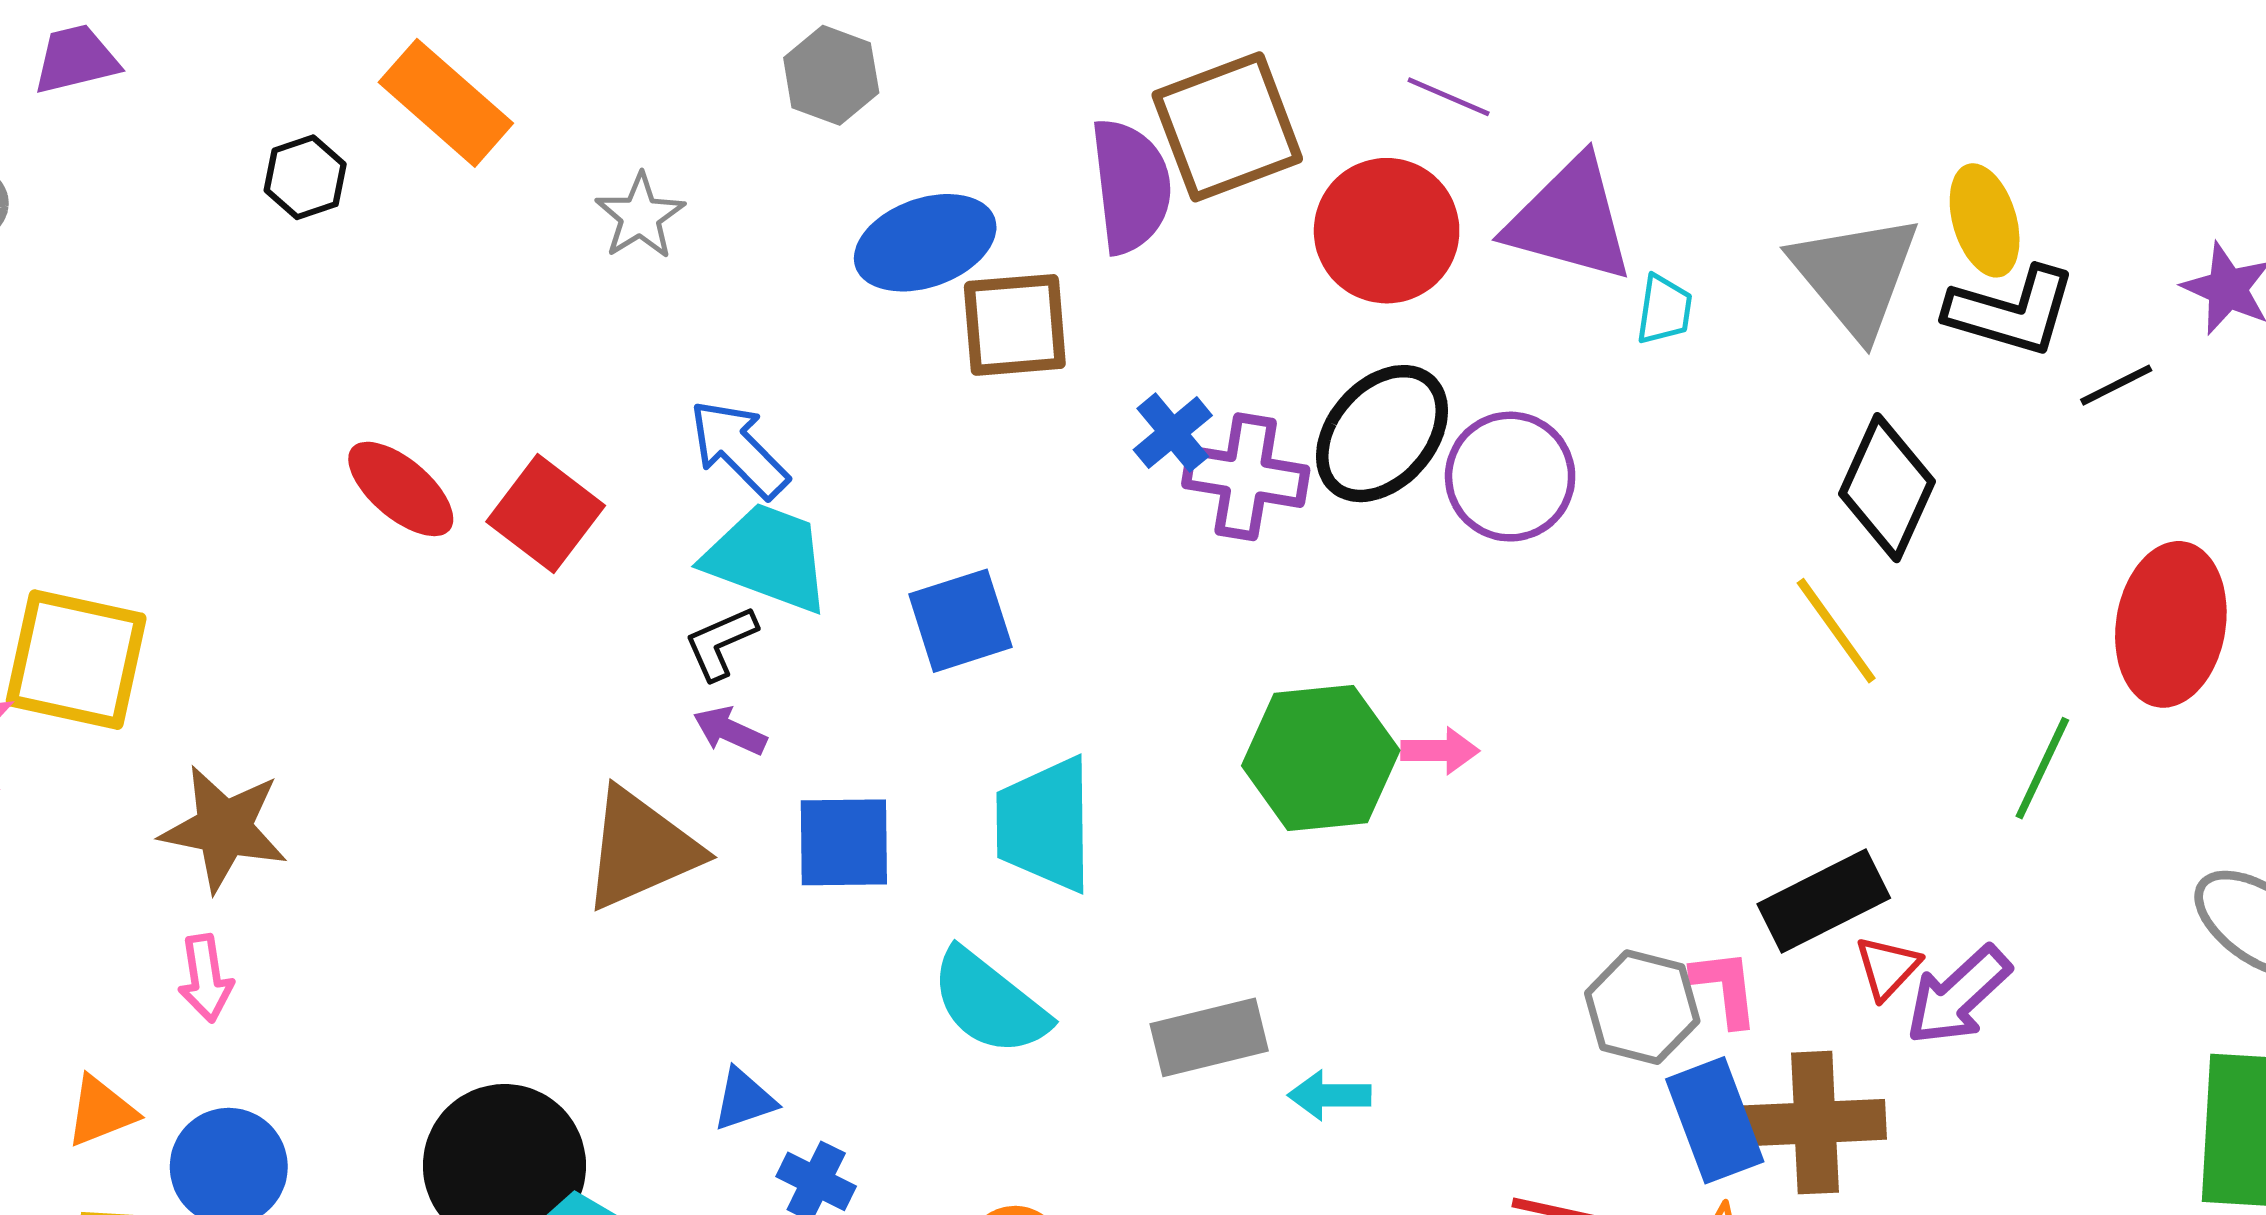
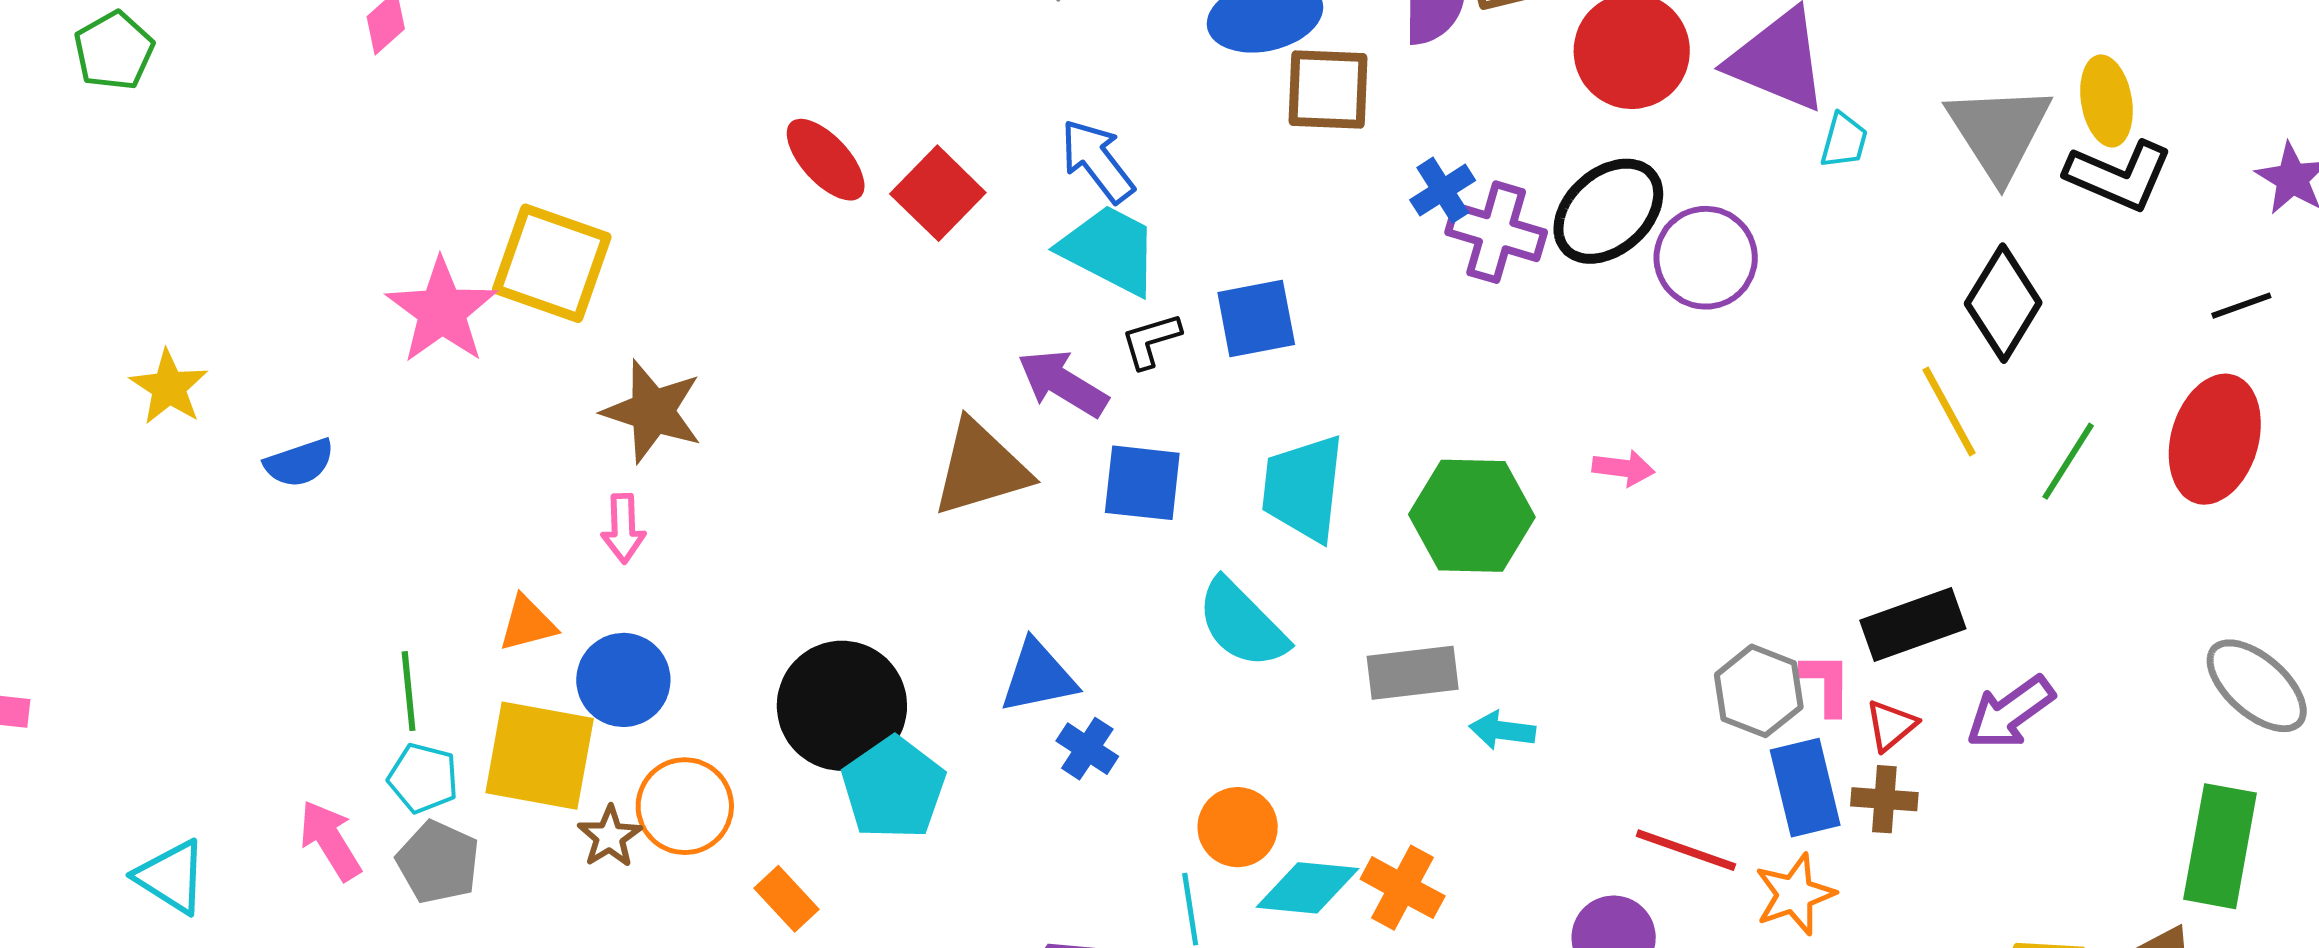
black line: (2116, 385) -> (2241, 306), moved
black L-shape: (721, 643) -> (1151, 341), moved
purple arrow: (730, 731) -> (1063, 383), size x1.6
green hexagon: (1321, 758) -> (1472, 516), moved
green line: (2042, 768) -> (2068, 461), moved
red triangle: (1887, 968) -> (1891, 725), moved
blue triangle: (744, 1100) -> (1038, 677), size x1.5
brown cross: (1815, 1123) -> (1884, 799), size x0.6

